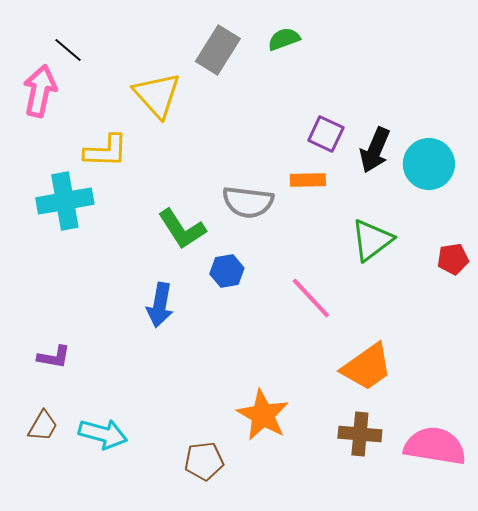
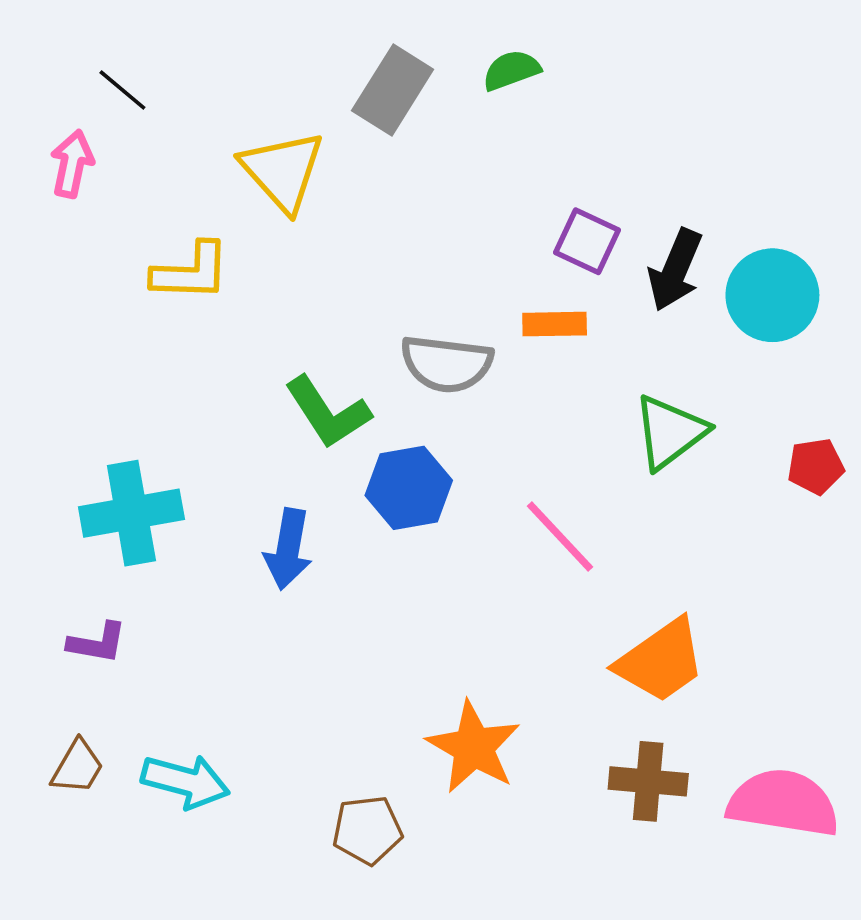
pink arrow: (40, 91) -> (72, 164), size x0.7
cyan cross: (65, 201) -> (131, 513), moved
blue hexagon: (227, 271) -> (409, 488), size x1.4

